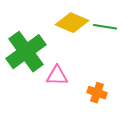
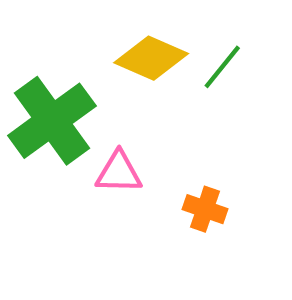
green line: (105, 27) -> (222, 67), turned -60

